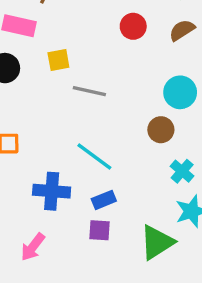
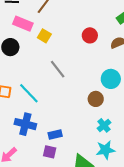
yellow square: (58, 60) -> (44, 36), moved, turned 32
gray line: (89, 91) -> (58, 69), turned 30
cyan line: (94, 157) -> (29, 93), moved

